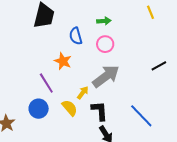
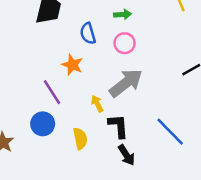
yellow arrow: (83, 93) -> (97, 104), turned -64
yellow semicircle: (70, 108) -> (80, 139), moved, turned 30

